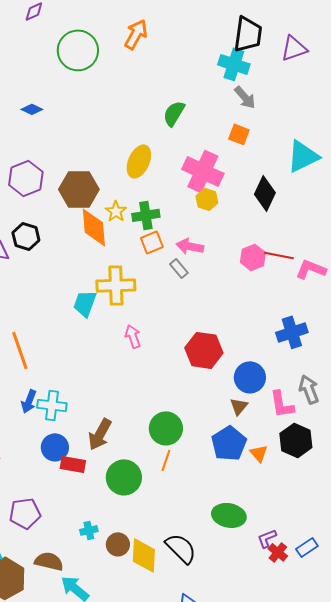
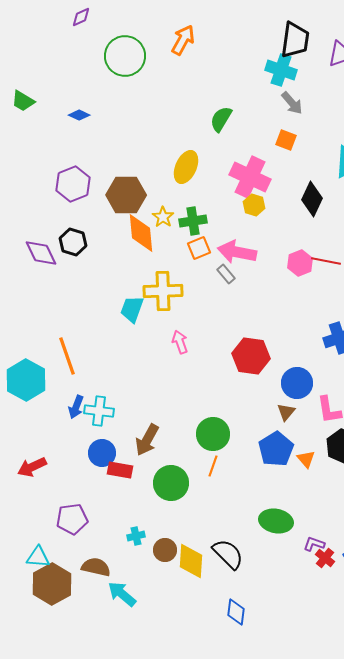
pink arrow: (190, 246) -> (237, 252), size x1.4
purple L-shape: (267, 538) -> (314, 544), turned 40

